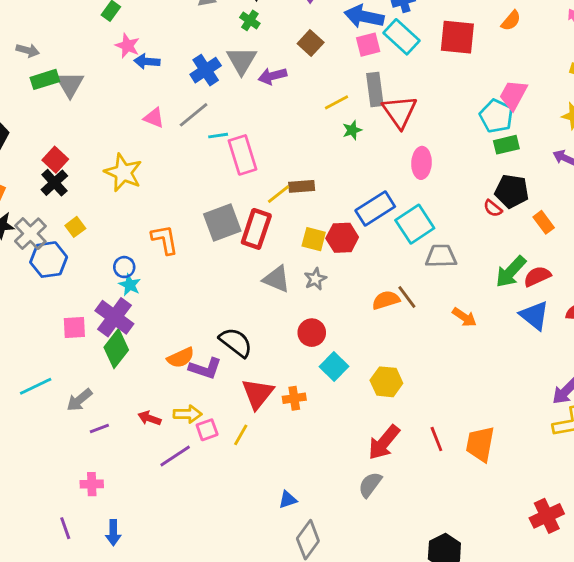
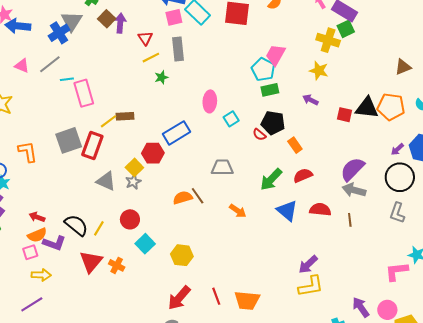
brown square: (311, 43) -> (107, 19), moved
gray triangle: (241, 60) -> (72, 21), moved
blue arrow: (147, 61) -> (18, 26), size x1.4
purple arrow: (272, 76) -> (120, 23), moved, turned 108
red triangle: (400, 112) -> (145, 38), moved, size x0.6
cyan square: (415, 224) -> (231, 119), moved, size x0.6
yellow square: (314, 239) -> (134, 167), moved, turned 30
red semicircle: (537, 276) -> (303, 175), moved
orange cross: (294, 398) -> (117, 265), turned 35
red arrow: (149, 418) -> (37, 217), moved
pink square: (207, 430) -> (30, 252), moved
yellow line: (241, 435) -> (99, 228), moved
orange trapezoid: (480, 444) -> (247, 300), turned -96

